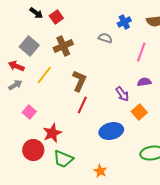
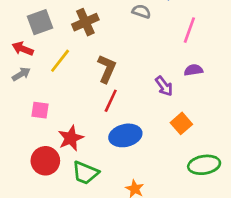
gray square: (29, 46) -> (40, 22), turned 30
pink square: (29, 112) -> (40, 110), turned -32
orange square: (139, 112) -> (181, 123), moved
blue ellipse: (111, 131) -> (125, 135), moved

